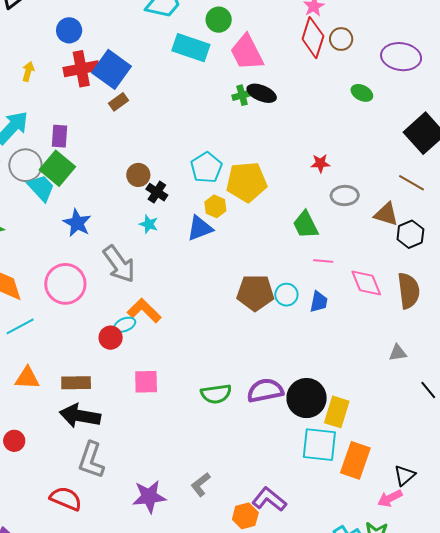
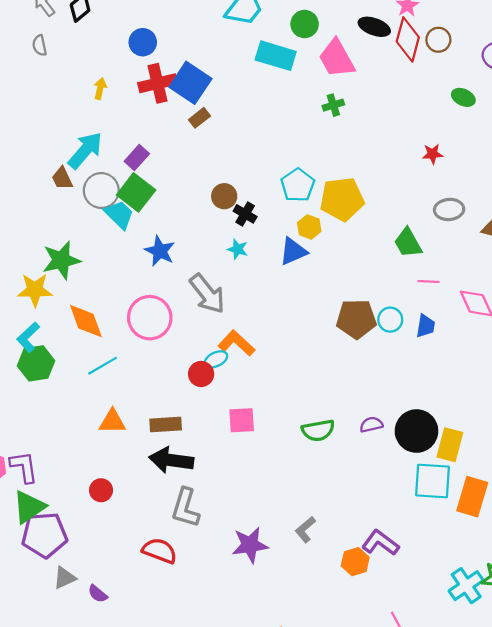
black ellipse: (262, 93) -> (374, 27), moved
purple rectangle: (59, 136) -> (137, 157), turned 40
red star: (320, 163) -> (433, 154), moved
purple semicircle: (265, 390) -> (371, 425), size x0.6

